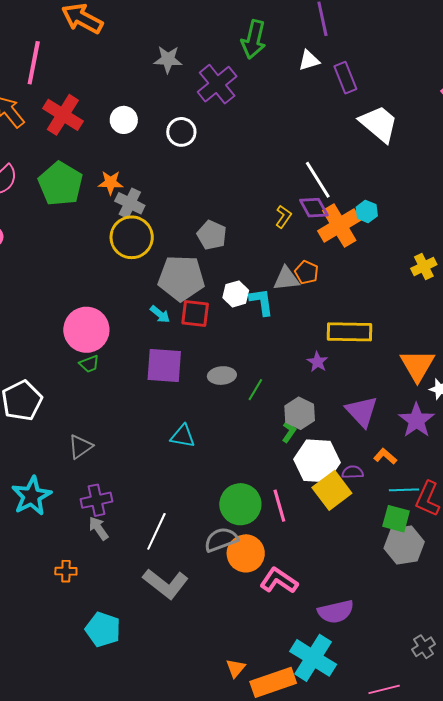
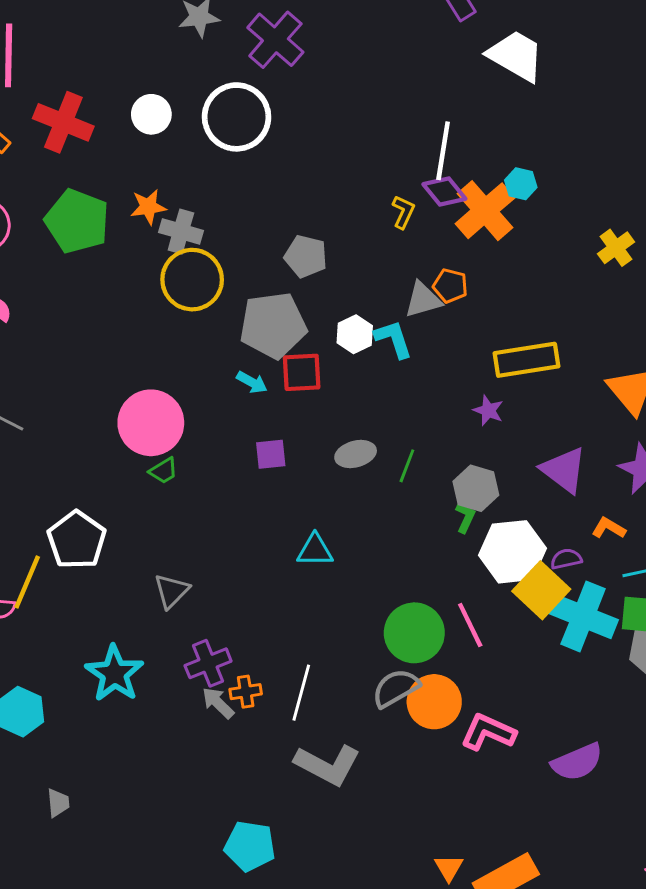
white circle: (181, 132) -> (237, 117), size x1.6
white line: (318, 180) -> (443, 151), turned 51
purple square: (164, 365) -> (271, 454), size x0.6
orange cross: (66, 571) -> (246, 692), moved
cyan cross: (313, 658) -> (583, 616), moved

